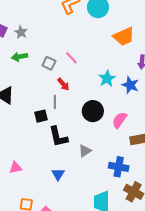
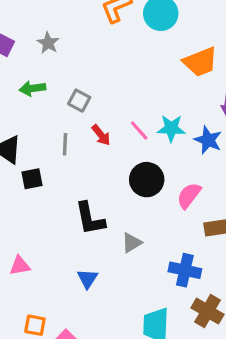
gray star: (21, 32) -> (48, 43), moved
pink line: (71, 58) -> (139, 130), moved
cyan star: (107, 79) -> (171, 128), turned 30
gray line: (55, 102) -> (65, 144), moved
black square: (41, 116) -> (32, 179), moved

